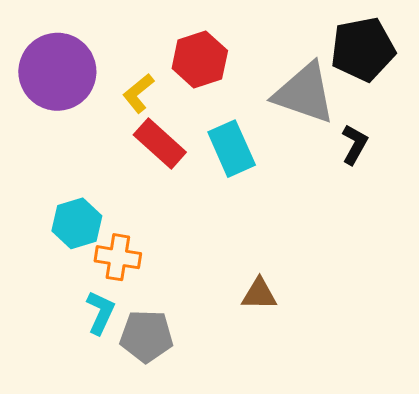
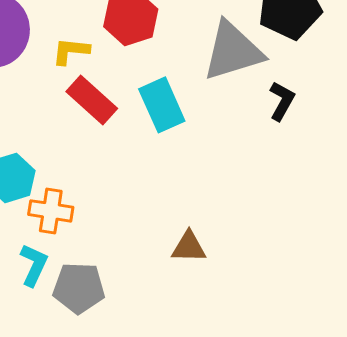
yellow L-shape: (138, 93) -> (71, 51), turned 45
gray triangle: (304, 93) -> (233, 51), turned -36

